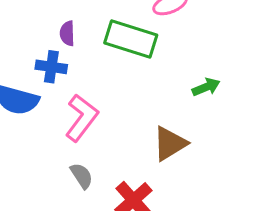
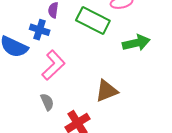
green arrow: (206, 87) -> (136, 43), moved, size x1.5

